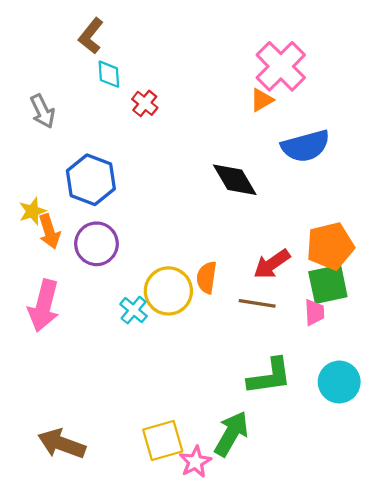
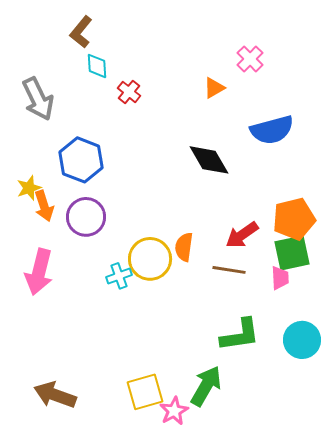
pink cross: (281, 66) -> (250, 59), size x0.6
orange triangle: (262, 100) -> (214, 88), moved
gray arrow: (43, 111) -> (38, 99), size x1.4
cyan cross: (134, 310) -> (119, 276), turned 30

